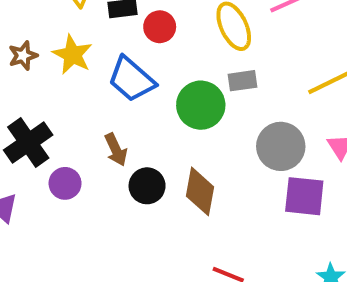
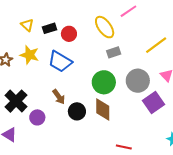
green circle: (201, 105) -> (104, 82), moved
purple square: (304, 196) -> (153, 103), turned -30

